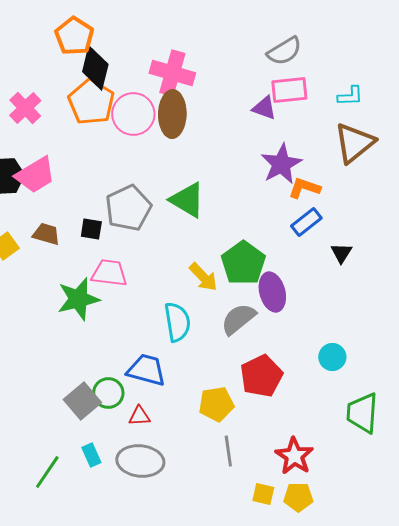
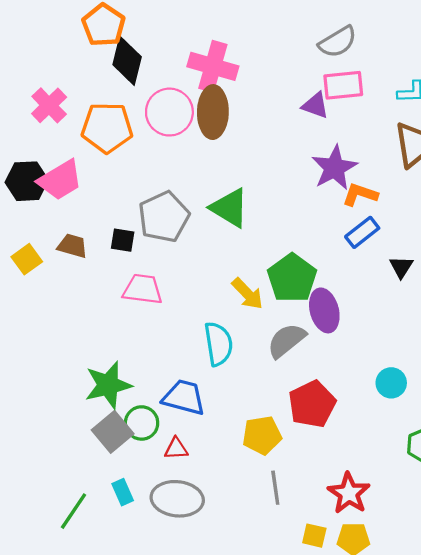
orange pentagon: (91, 102) -> (107, 128), moved, turned -30
green star: (78, 299) -> (108, 385), moved

